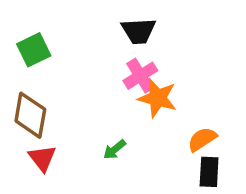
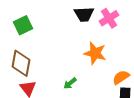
pink cross: (140, 76) -> (109, 18), moved

